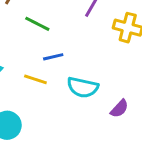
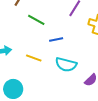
blue line: (53, 57) -> (56, 40), moved

